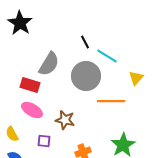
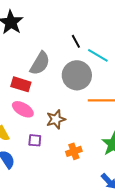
brown star: (65, 120) -> (56, 119), turned -30

